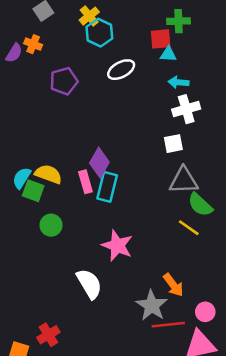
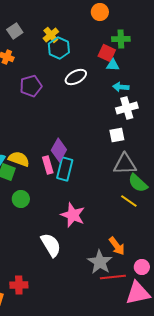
red square: (161, 39) -> (107, 53), turned 30
red cross: (48, 335) -> (19, 285), turned 30

